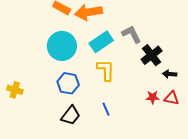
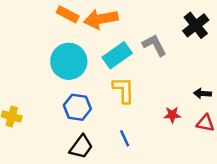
black cross: (152, 55) -> (196, 25), moved
red star: (153, 97) -> (172, 115), moved

